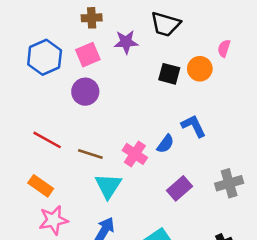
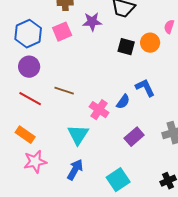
purple circle: (85, 92) -> (29, 67), moved
brown line: (90, 154) -> (64, 91), moved

